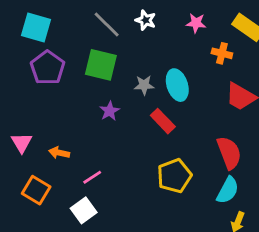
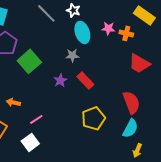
pink star: (196, 23) -> (108, 28), moved
green square: (101, 65) -> (29, 61), moved, turned 35
cyan ellipse: (177, 85) -> (82, 32), moved
purple star: (110, 111) -> (60, 80), moved

